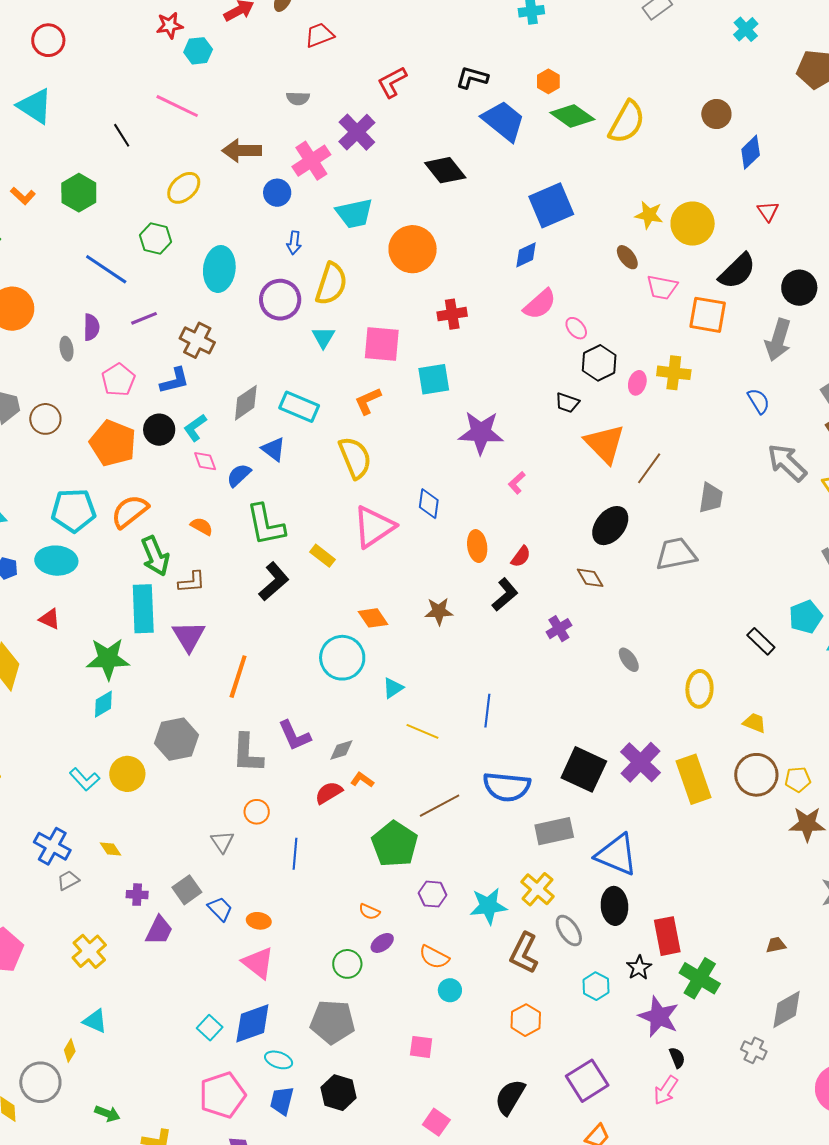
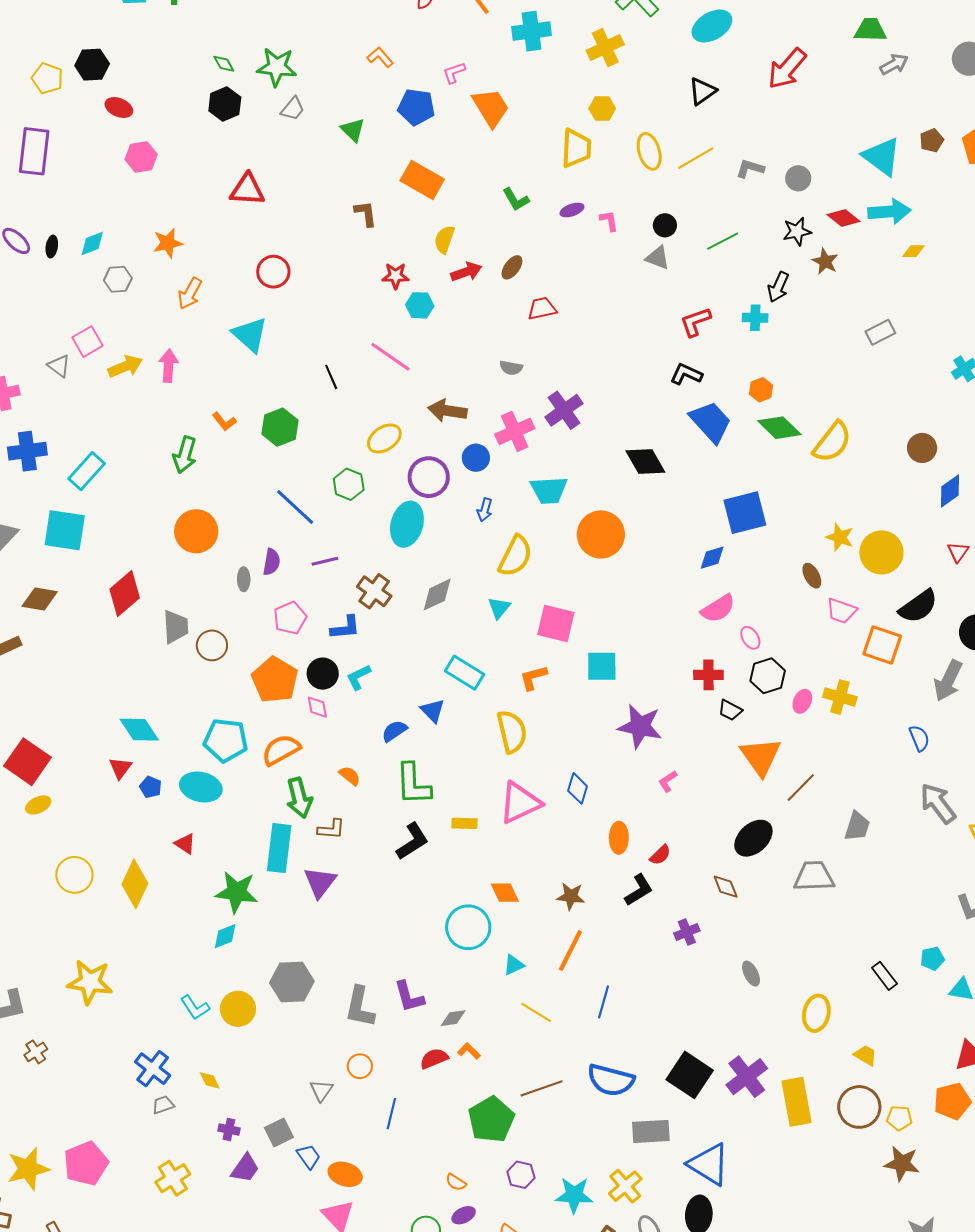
red L-shape: (392, 82) -> (695, 322), moved
purple circle: (280, 300) -> (429, 477), moved
red cross: (452, 314) -> (708, 675), moved
gray diamond: (246, 403) -> (437, 595), moved
pink diamond: (205, 461) -> (317, 707), moved
yellow rectangle: (322, 556) -> (465, 823), turned -45
cyan pentagon: (806, 617) -> (932, 959), size x0.7
orange line: (238, 677) -> (570, 951), moved
orange ellipse: (259, 921) -> (345, 1174), size x1.4

